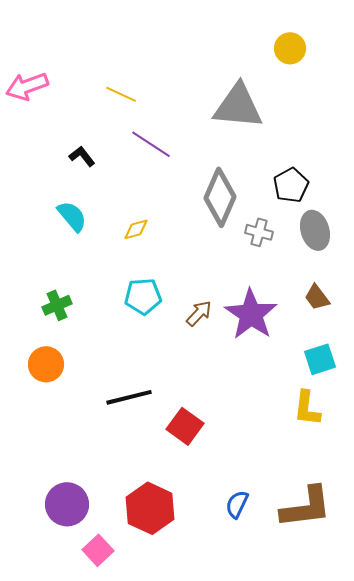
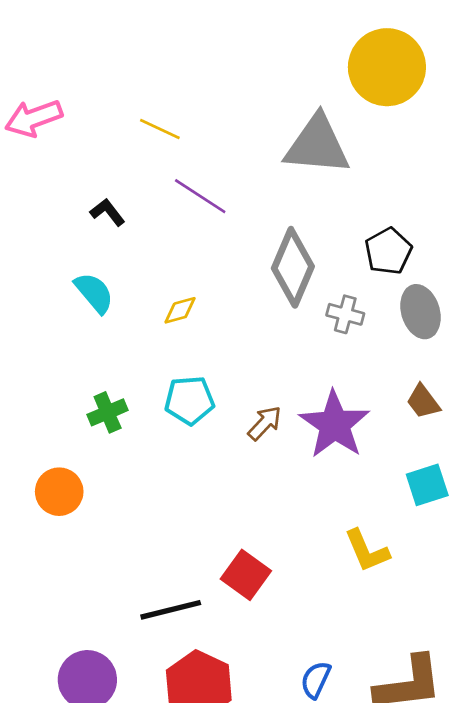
yellow circle: (290, 48) -> (387, 67), size x1.8
green cross: (57, 305) -> (108, 412), moved
black line: (129, 397) -> (171, 610), moved
yellow L-shape: (307, 408) -> (367, 551), moved, turned -30

